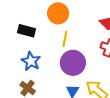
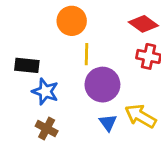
black rectangle: (26, 31) -> (27, 65), moved

